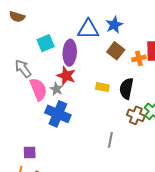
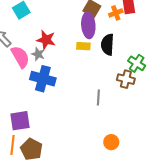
purple ellipse: (70, 53) -> (88, 25), moved
brown cross: (136, 115) -> (126, 79), moved
purple square: (30, 152) -> (20, 121), size x1.5

